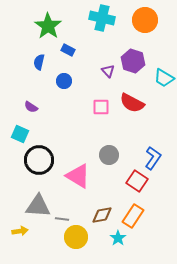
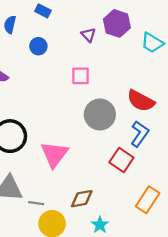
red semicircle: (132, 103) -> (141, 101), moved
gray circle: (109, 155) -> (100, 114), moved, size x1.4
pink triangle: (78, 176) -> (54, 154), turned 36
orange rectangle: (133, 216) -> (148, 200), moved

